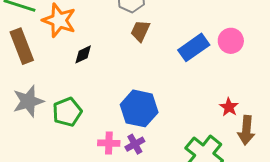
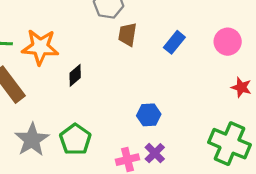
pink circle: (231, 41) -> (228, 42), moved
blue rectangle: (194, 47) -> (174, 42), moved, size x0.7
blue hexagon: (139, 108) -> (149, 115), size x0.6

